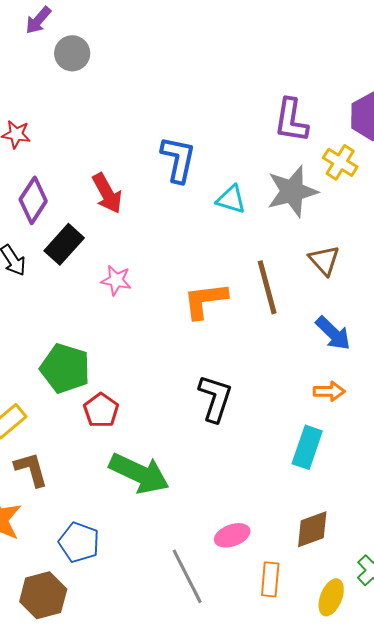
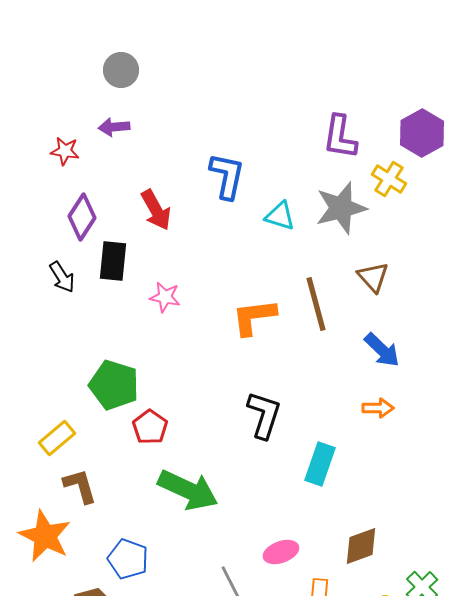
purple arrow: (38, 20) -> (114, 127), moved, turned 44
black rectangle: (64, 244) -> (113, 261), turned -36
cyan rectangle: (307, 447) -> (320, 464), moved

